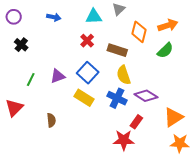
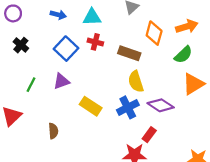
cyan triangle: (94, 17) -> (92, 17), moved
red cross: (87, 41) -> (95, 42), turned -32
blue square: (88, 73) -> (66, 49), moved
blue cross: (117, 98) -> (128, 107), turned 36
orange triangle: (173, 117) -> (193, 84), moved

